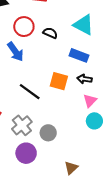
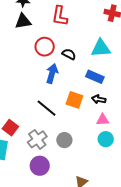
cyan triangle: (84, 25) -> (101, 48), turned -35
blue arrow: (15, 52) -> (52, 74), moved, turned -132
pink triangle: (90, 101) -> (103, 120), turned 40
gray circle: (48, 133) -> (64, 140), moved

